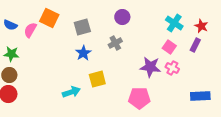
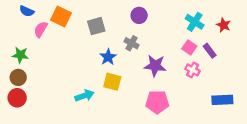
blue semicircle: (10, 25) -> (27, 11), moved
gray cross: (115, 43) -> (132, 43), turned -32
purple rectangle: (195, 45) -> (210, 51), moved, turned -64
blue star: (83, 53) -> (108, 57), moved
purple star: (150, 67) -> (155, 66), moved
yellow square: (97, 79) -> (112, 82), turned 30

